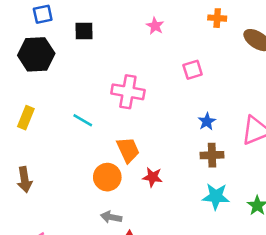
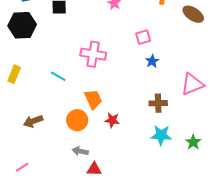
blue star: (207, 122) -> (152, 61), moved
brown arrow: (25, 180) -> (33, 121), moved, turned 78

